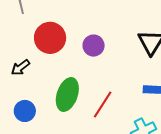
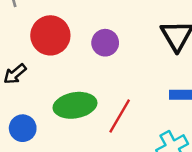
green ellipse: (67, 94) -> (75, 105), turned 64

